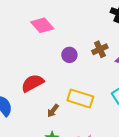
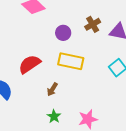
yellow rectangle: (80, 98) -> (71, 61), moved

